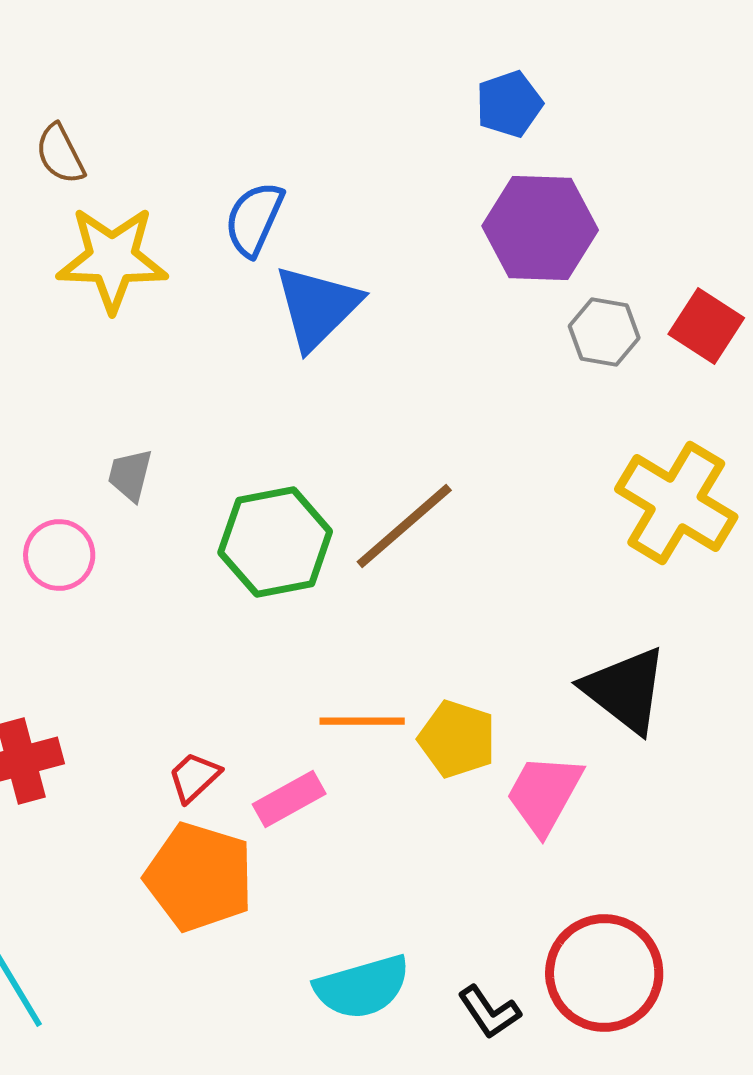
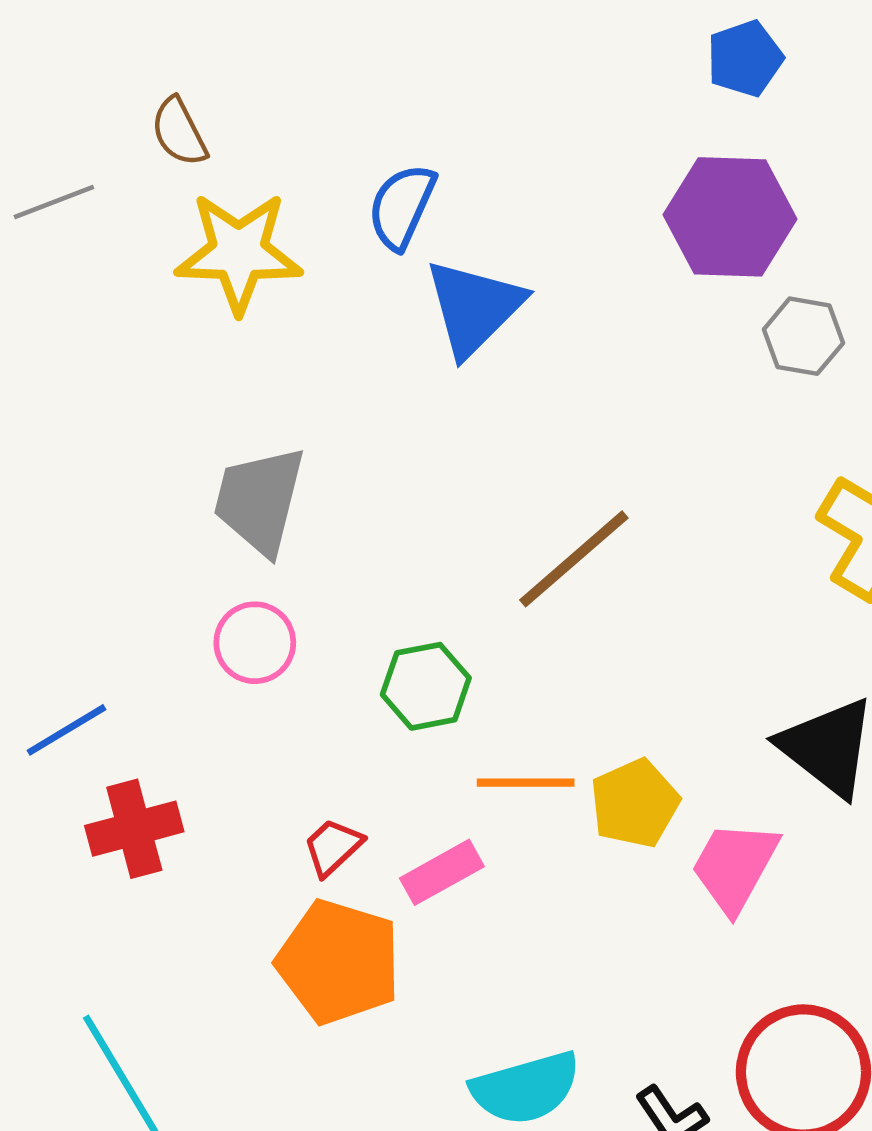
blue pentagon: (509, 104) -> (745, 58), moved
gray trapezoid: (130, 475) -> (259, 500), size x1.8
green hexagon: (275, 542) -> (426, 686), moved, size x0.7
pink circle: (59, 555) -> (255, 643), moved
yellow pentagon: (457, 739) -> (635, 803), turned 30

